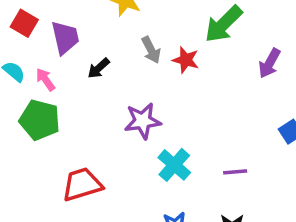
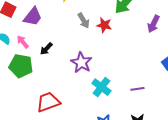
purple trapezoid: (65, 38) -> (33, 17), turned 55
black arrow: (99, 68) -> (46, 49), moved
purple star: (143, 121) -> (81, 62), turned -30

